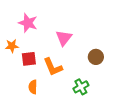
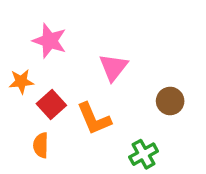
red square: (29, 59) -> (51, 105), turned -35
orange semicircle: (33, 87) -> (41, 145), moved

